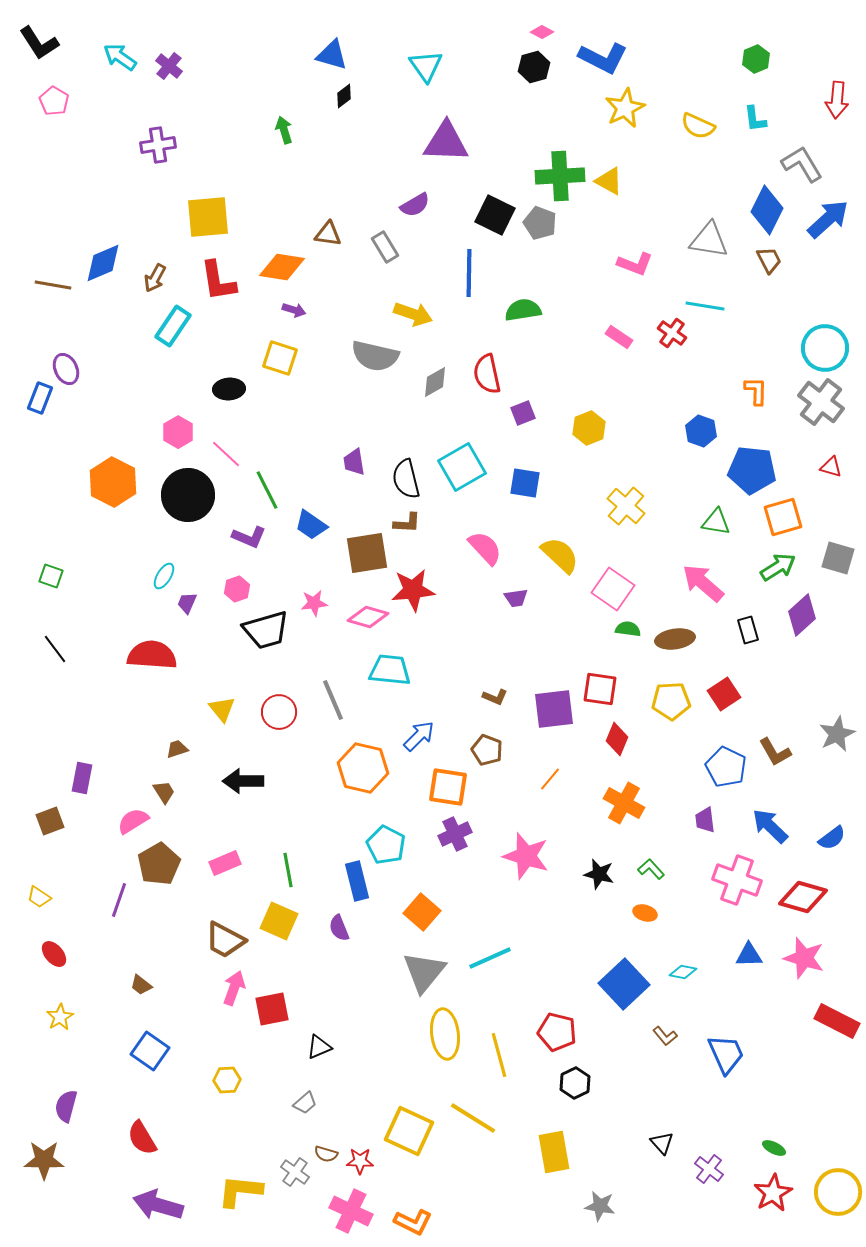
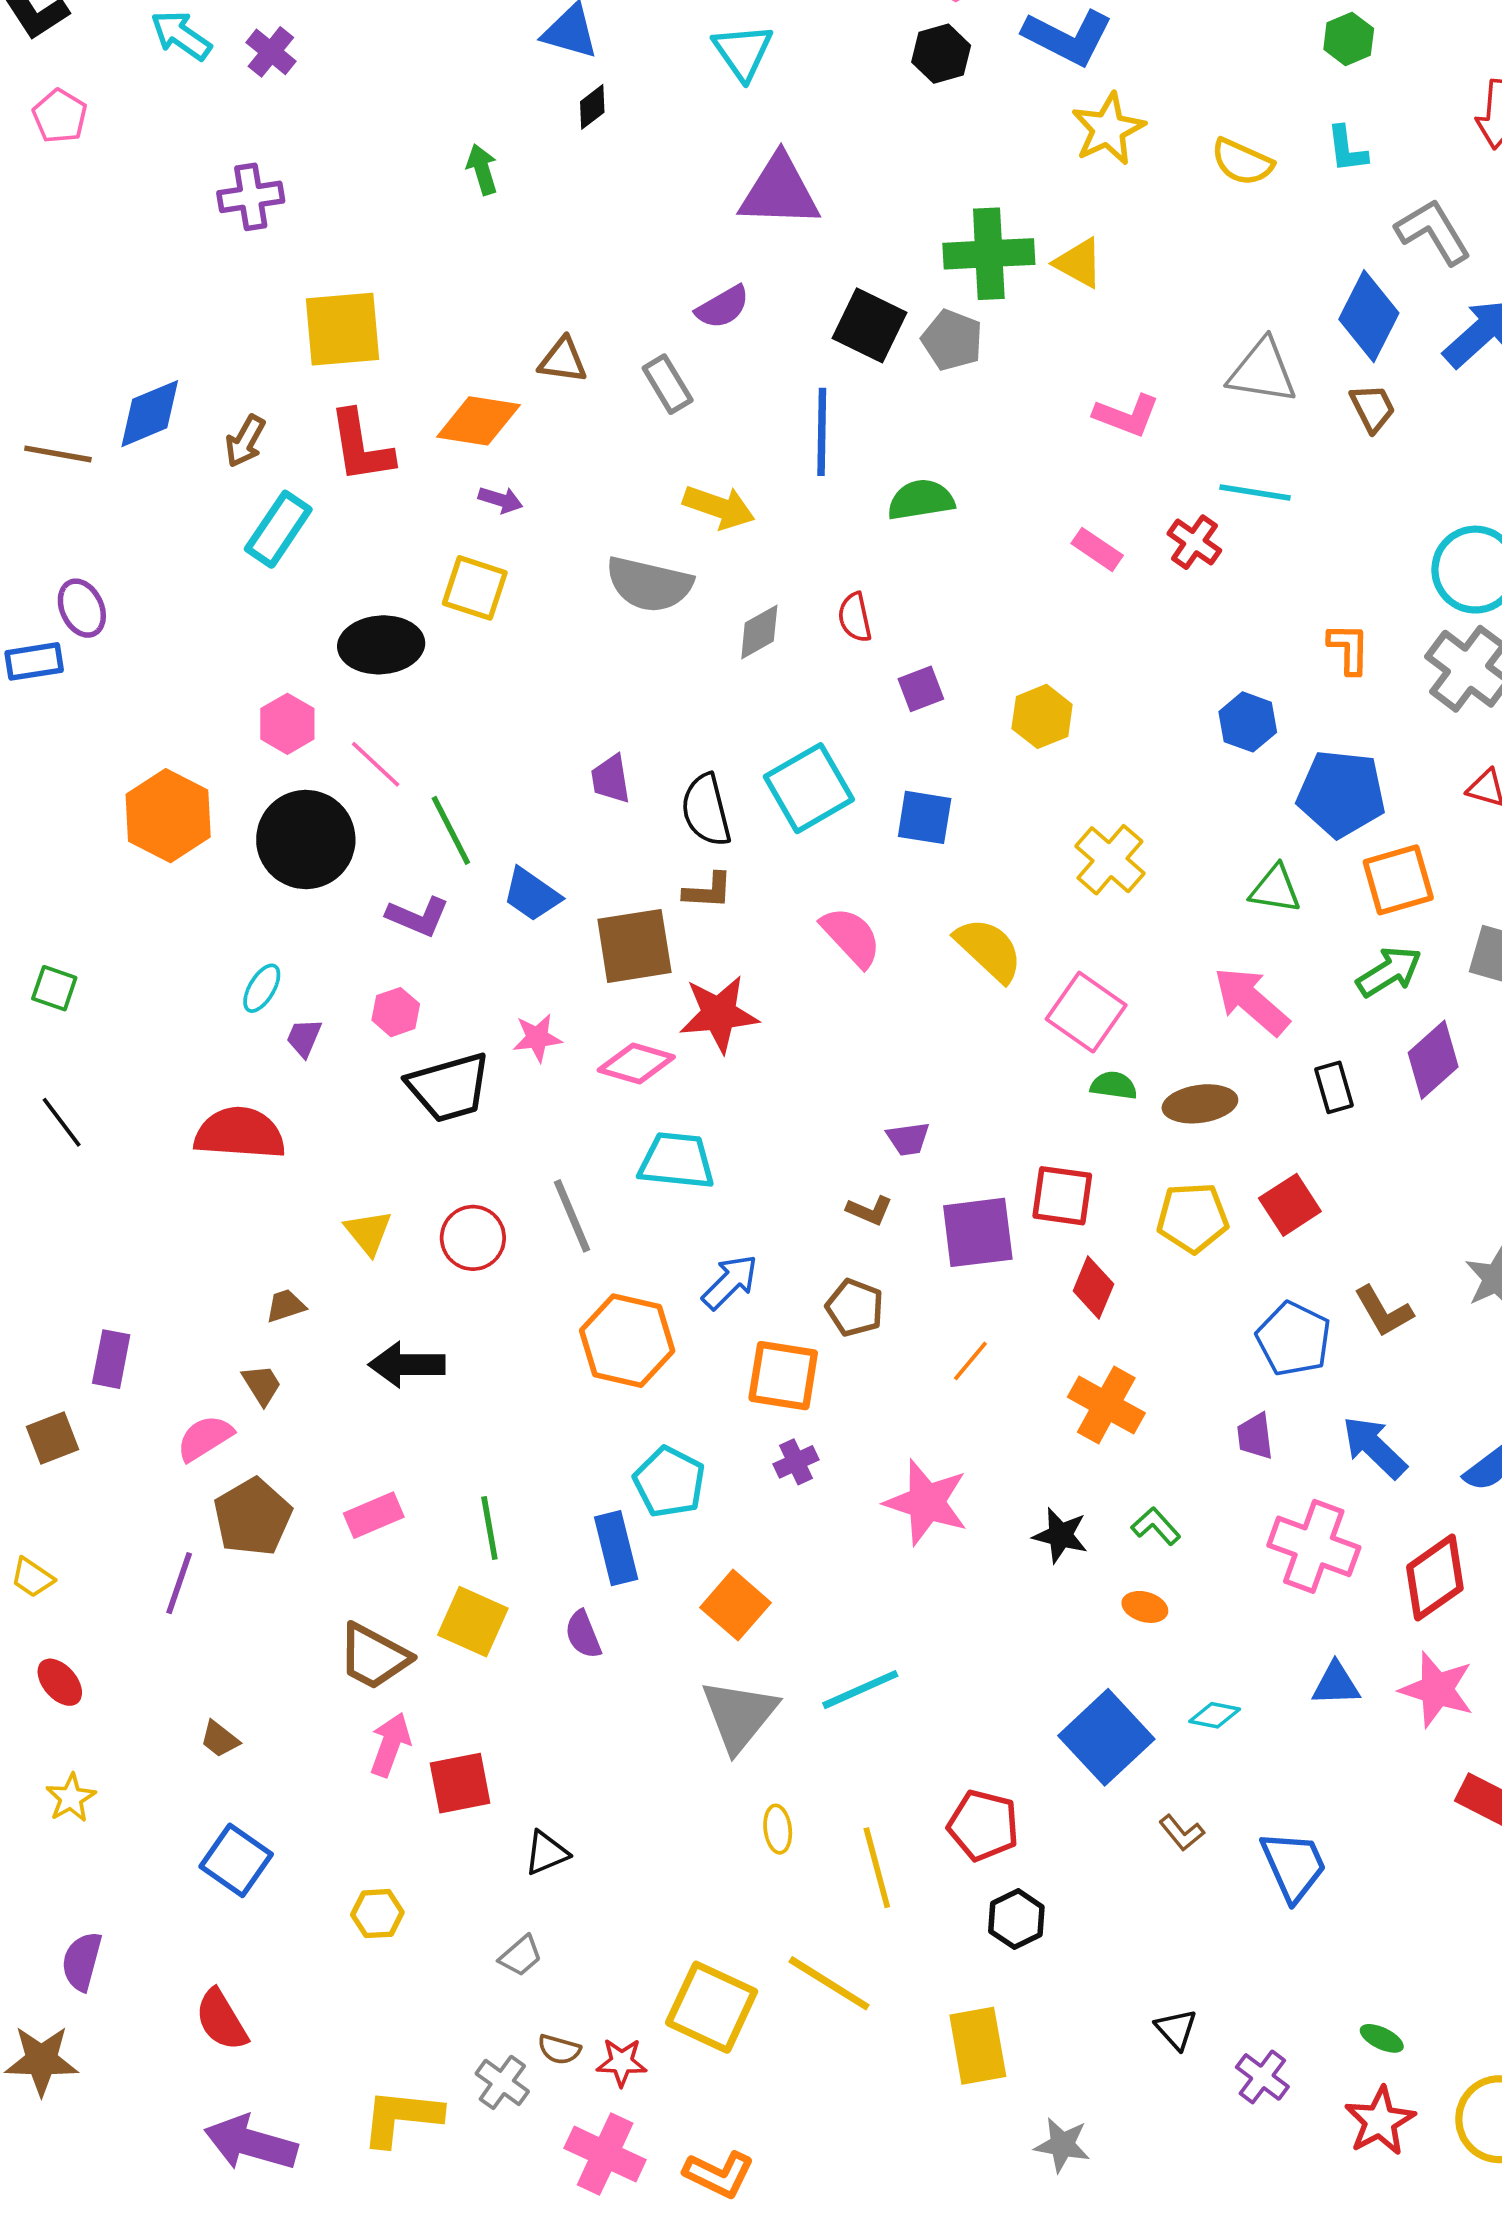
red semicircle: (487, 374) -> (855, 617), size x0.7
black ellipse: (229, 389) -> (381, 645), size x1.4
blue rectangle: (40, 398) -> (34, 661), turned 60
purple trapezoid: (516, 598) -> (908, 1139), moved
purple cross: (455, 834) -> (796, 1462), size x0.7
red diamond: (803, 897) -> (1435, 1578), turned -51
yellow ellipse: (445, 1034) -> (778, 1829), size x0.5

